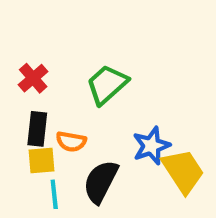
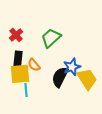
orange semicircle: (71, 142) -> (34, 65), turned 40
yellow square: (42, 161) -> (20, 74), size x1.5
black semicircle: (101, 182) -> (60, 77), moved

